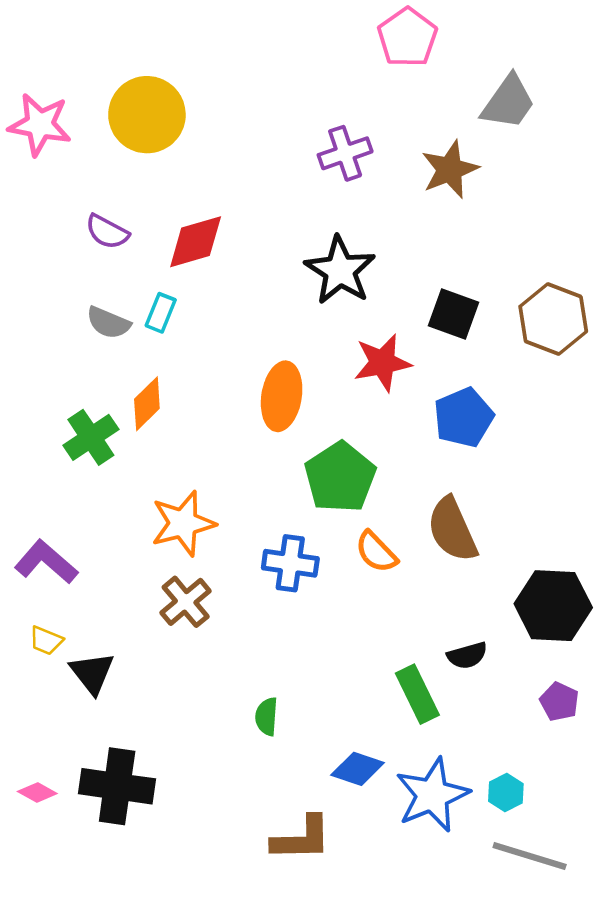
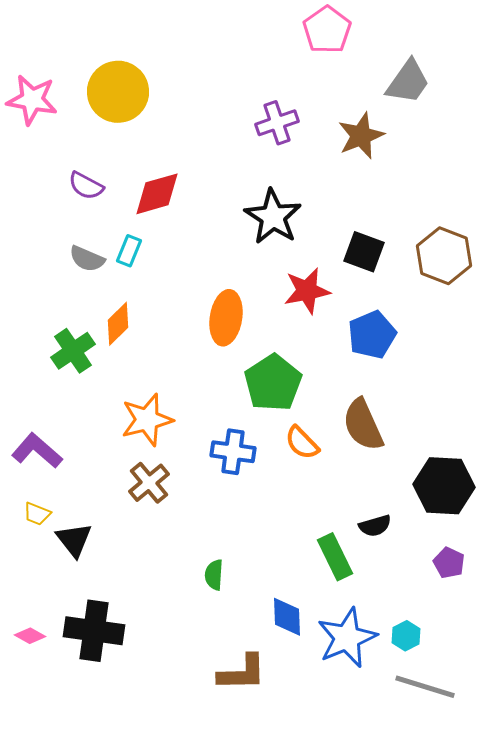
blue diamond: (358, 769) -> (287, 617), turned 69

